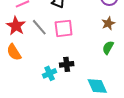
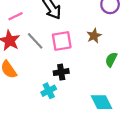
brown star: (108, 23) -> (94, 36), moved
black cross: (67, 64) -> (61, 72), moved

